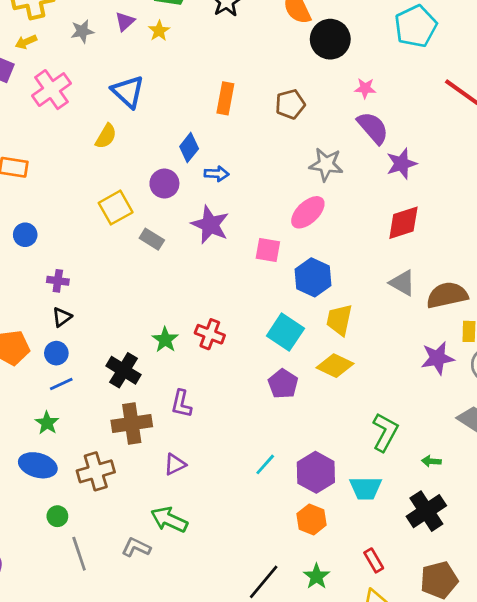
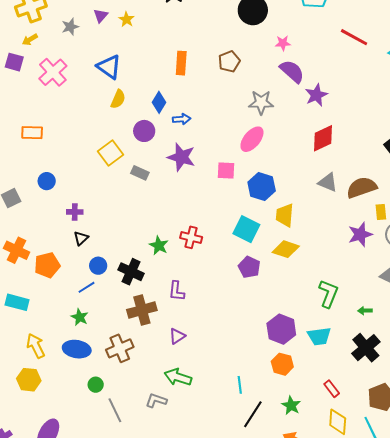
yellow semicircle: (106, 136) -> (118, 99), moved
blue circle: (56, 353) -> (98, 266), moved
cyan line: (265, 464) -> (240, 385), moved, turned -42

